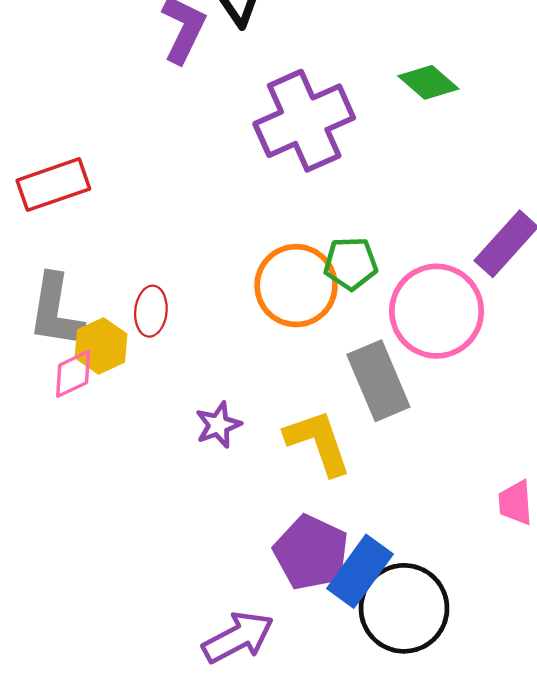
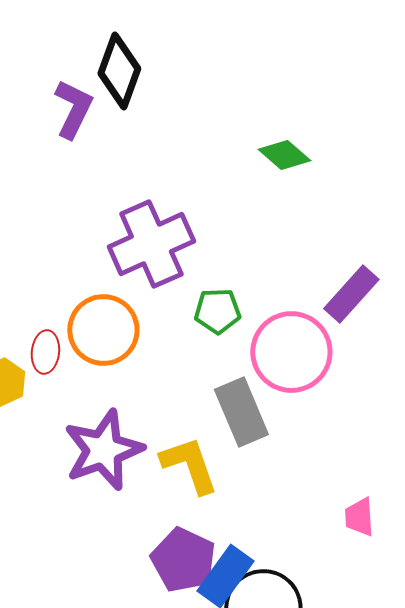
purple cross: (304, 121) -> (151, 244), moved
orange circle: (296, 286) -> (103, 330), moved
purple star: (218, 425) -> (103, 450), size x2.0

